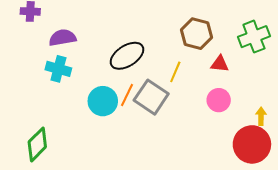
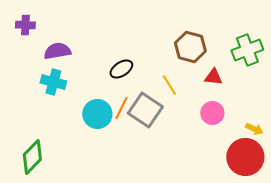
black ellipse: (127, 56) -> (121, 69), size x0.7
yellow line: (175, 72) -> (169, 85), turned -55
yellow arrow: (261, 116) -> (254, 129), turned 114

